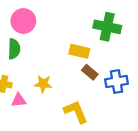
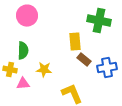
green semicircle: (14, 49) -> (23, 51), moved
yellow rectangle: (79, 51) -> (75, 42), turned 72

